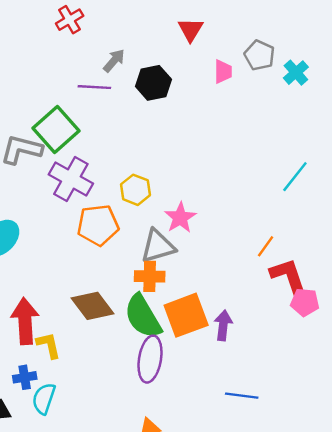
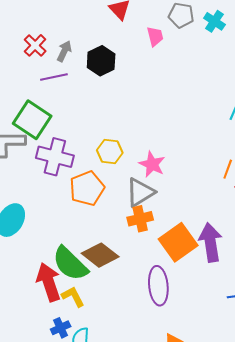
red cross: (70, 20) -> (35, 45), moved
green semicircle: (143, 316) -> (70, 264), moved
purple arrow: (223, 325) -> (210, 242), size x1.5

